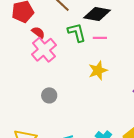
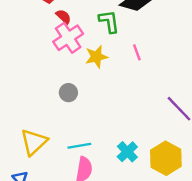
pink line: (100, 38) -> (137, 52), moved, turned 64
yellow star: (98, 71) -> (96, 57), moved

